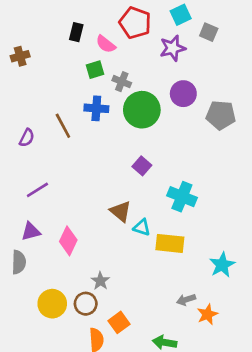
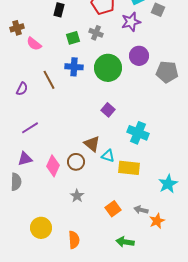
pink semicircle: (106, 44) -> (34, 44), moved
gray cross: (122, 82) -> (96, 33), moved
gray arrow: (186, 300) -> (141, 210), turned 32
yellow circle: (52, 304) -> (41, 228), moved
brown circle: (86, 304) -> (76, 162), moved
orange square: (119, 322) -> (113, 209), moved

